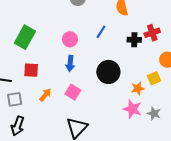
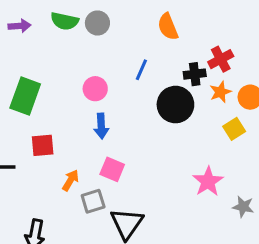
black circle: (108, 72) -> (175, 105), moved
orange star: (138, 88) -> (220, 92), moved
gray square: (15, 99) -> (93, 201), moved
pink star: (132, 109) -> (208, 181), turned 30
gray star: (154, 113) -> (243, 207), moved

